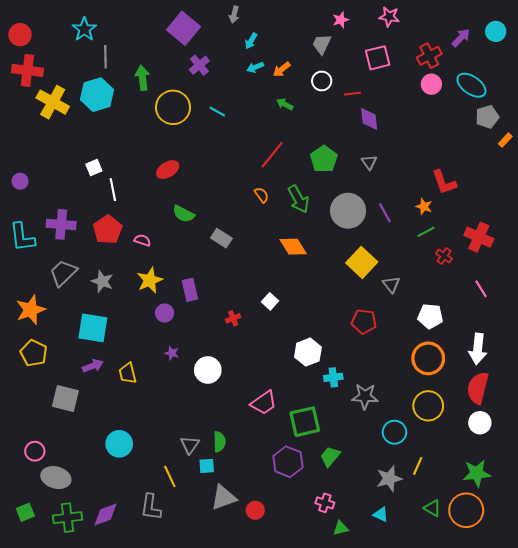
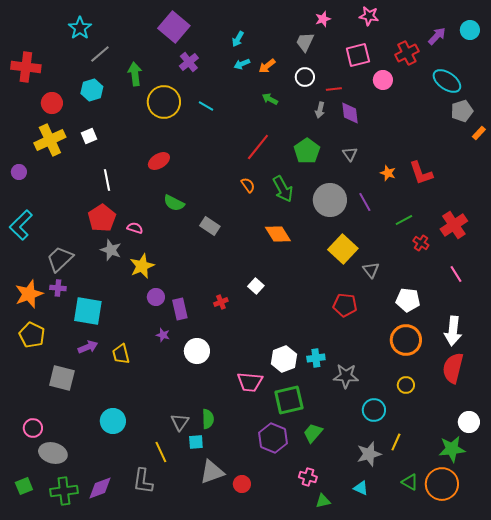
gray arrow: (234, 15) -> (320, 110), moved
red circle: (20, 35) -> (52, 103), moved
gray line: (105, 57) -> (100, 54), turned 50
pink circle: (431, 84) -> (383, 80), moved
cyan hexagon: (97, 95) -> (92, 90), size x0.7
yellow cross: (53, 102) -> (50, 140), moved, turned 36
white square: (94, 167) -> (89, 136), moved
orange star: (424, 206) -> (388, 173), moved
purple cross: (61, 224) -> (58, 288), moved, size x0.6
cyan L-shape: (22, 237) -> (21, 225), turned 52
red cross: (479, 237) -> (454, 225), turned 32
gray star: (102, 281) -> (111, 250), moved
purple rectangle: (190, 290) -> (180, 309), moved
white hexagon: (308, 352) -> (284, 359), moved
pink trapezoid: (264, 403) -> (250, 382), turned 40
yellow circle: (428, 406) -> (406, 385), size x0.6
white circle: (480, 423) -> (469, 422), moved

